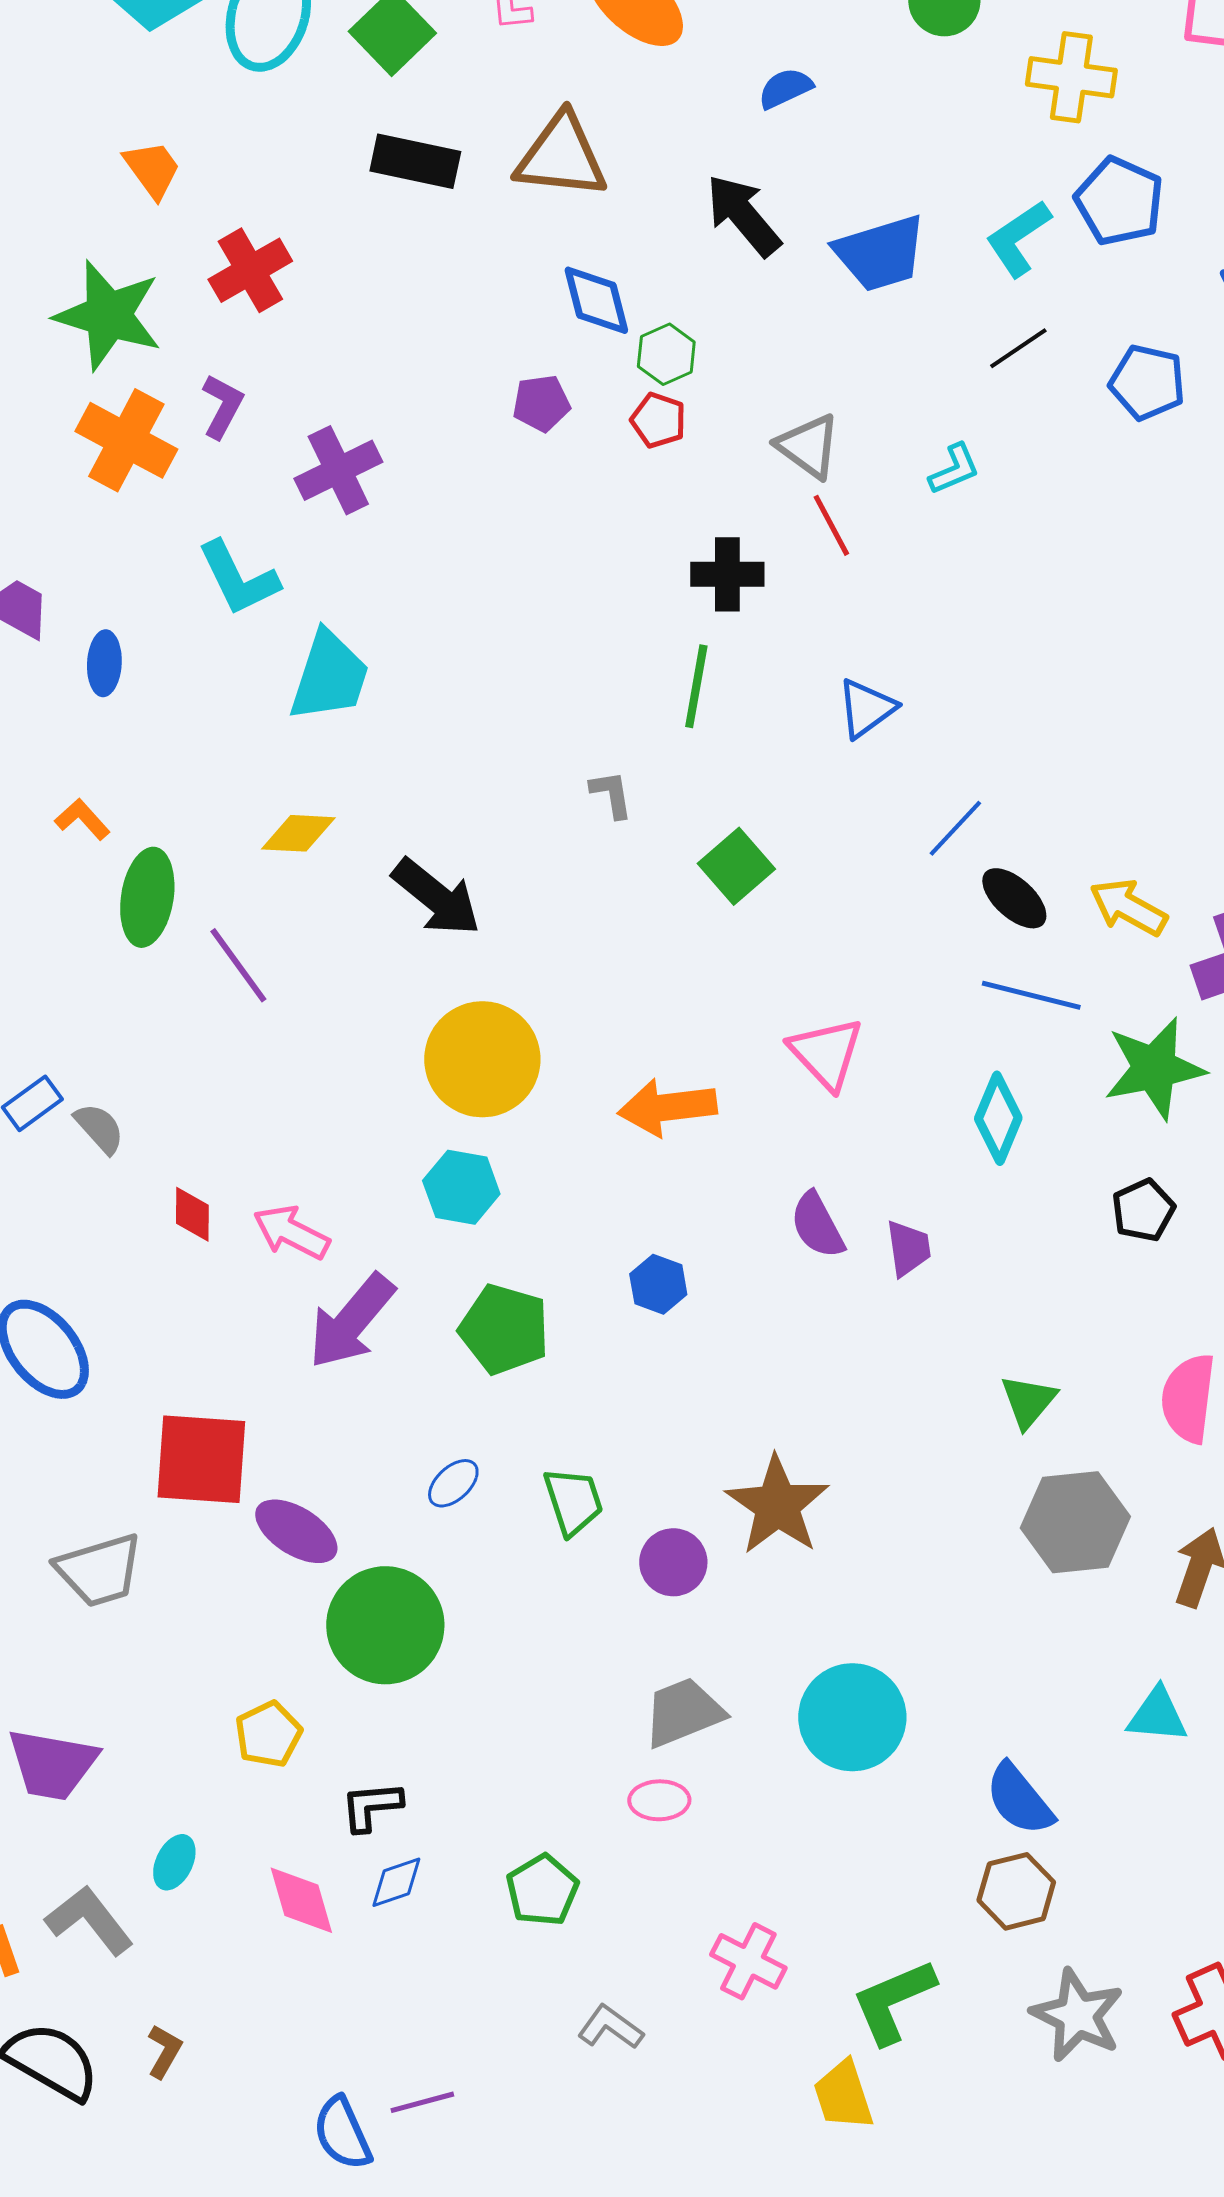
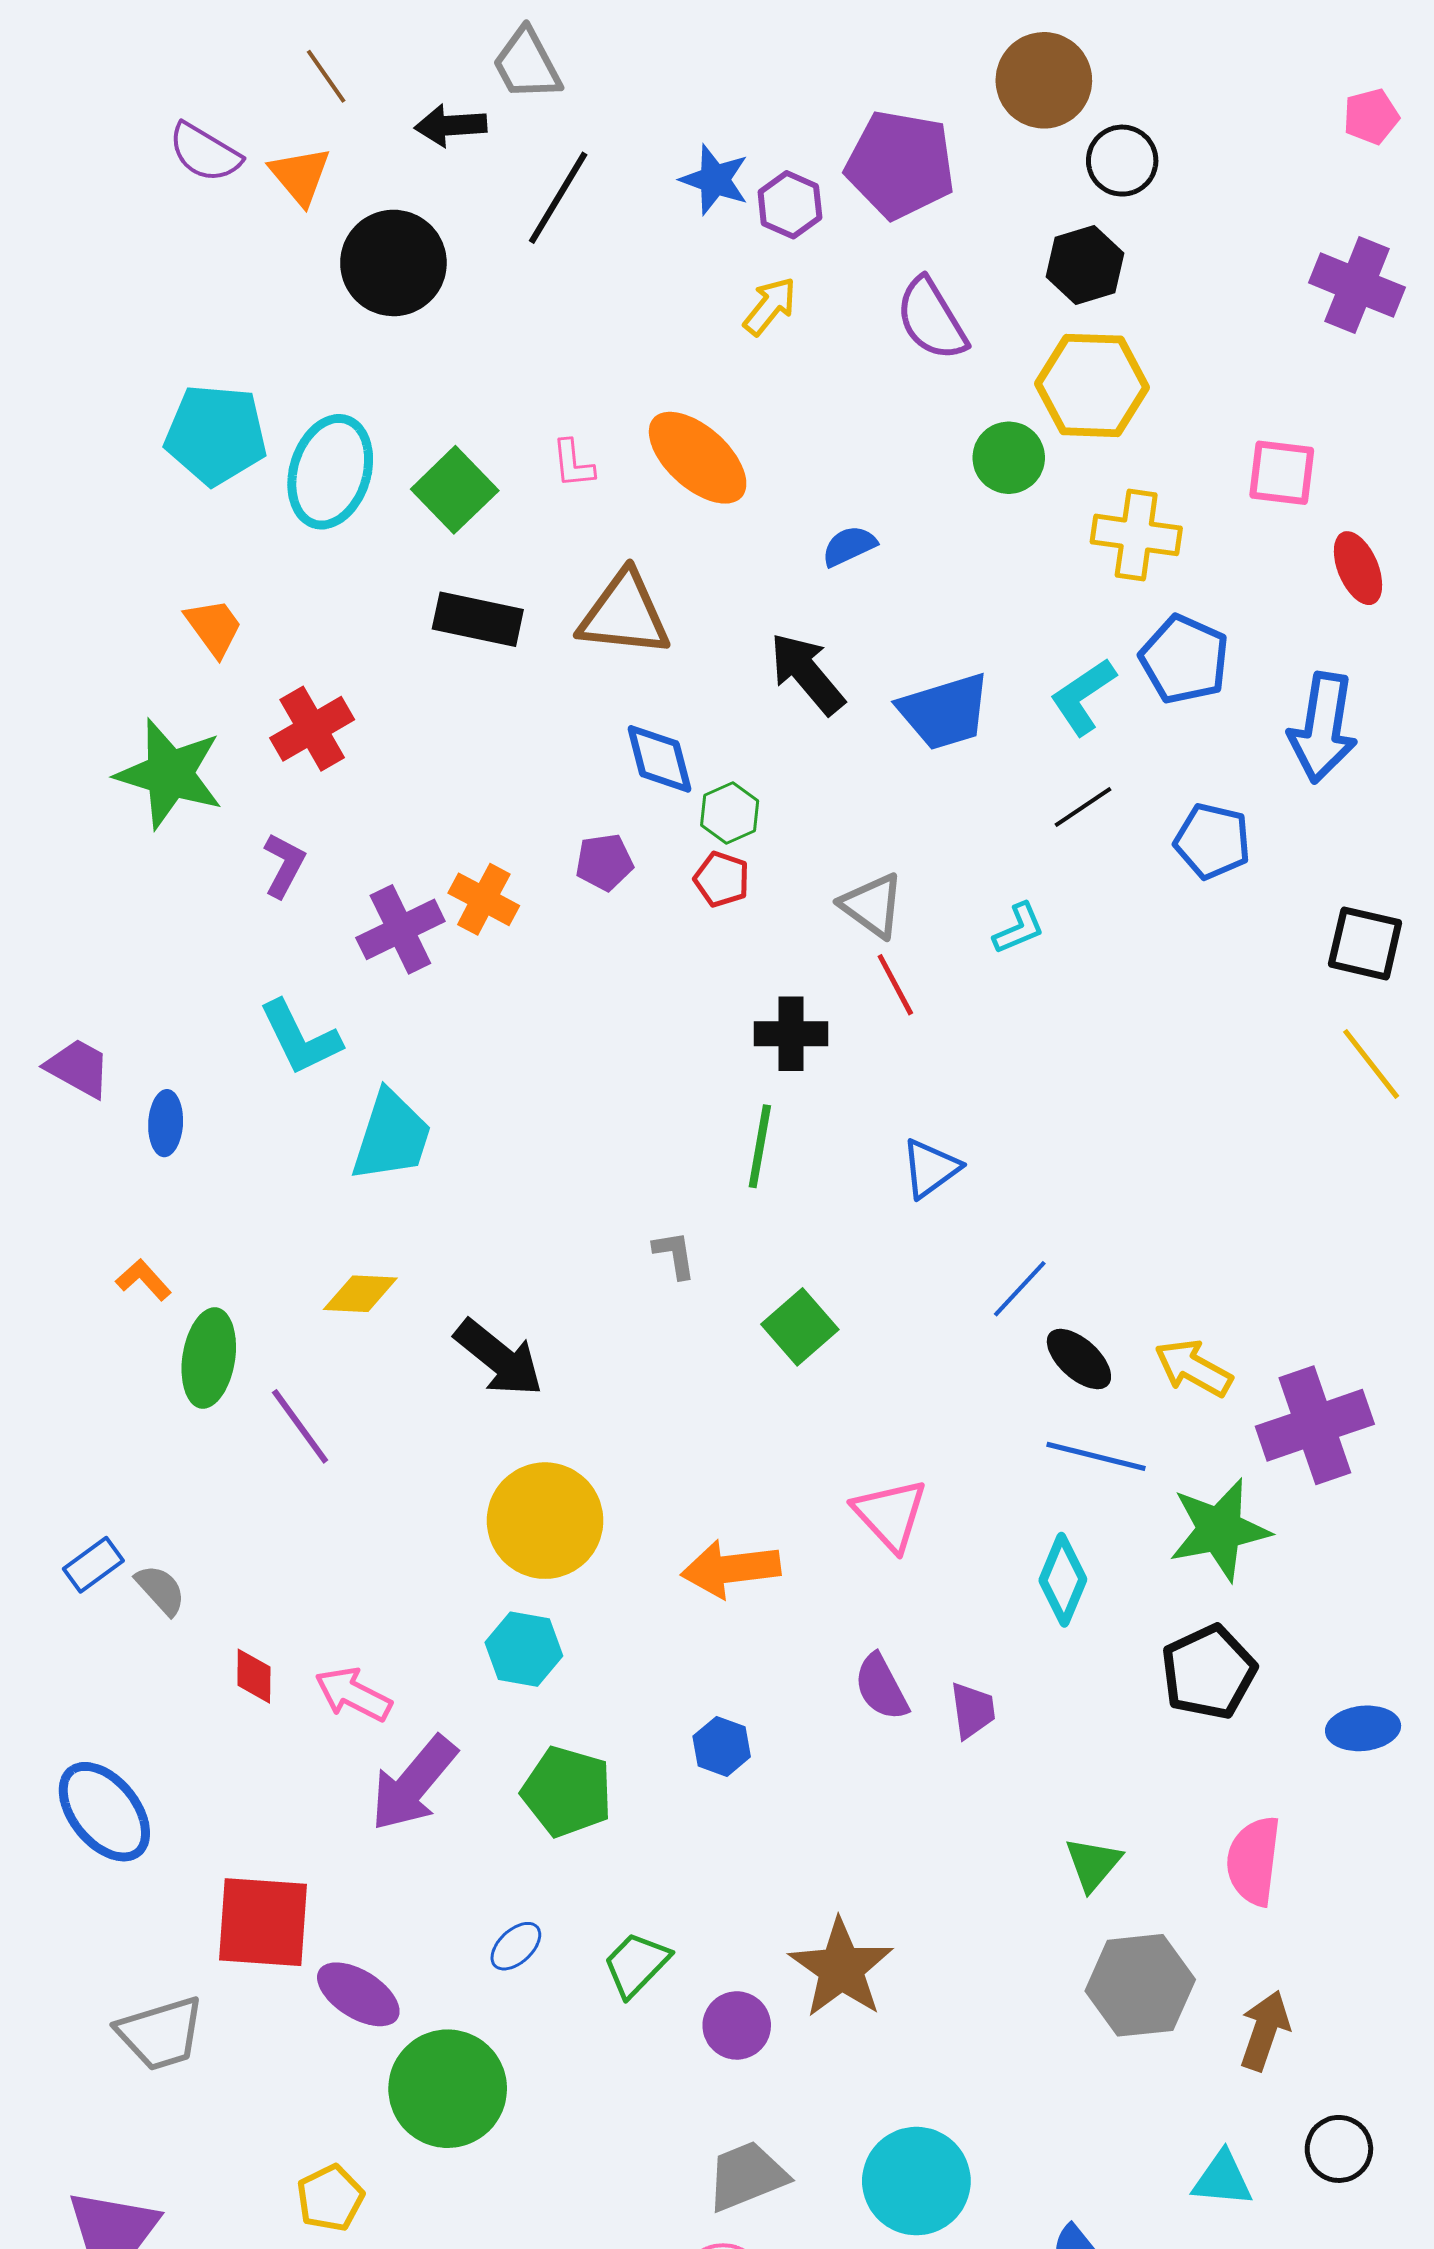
orange cross: (126, 440) -> (484, 899), moved, size x0.7
black pentagon: (1143, 1210) -> (1208, 1672), size x1.5
green trapezoid: (573, 1501) -> (636, 1964), turned -118

